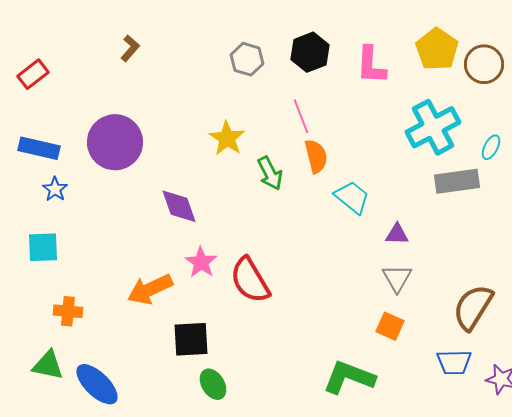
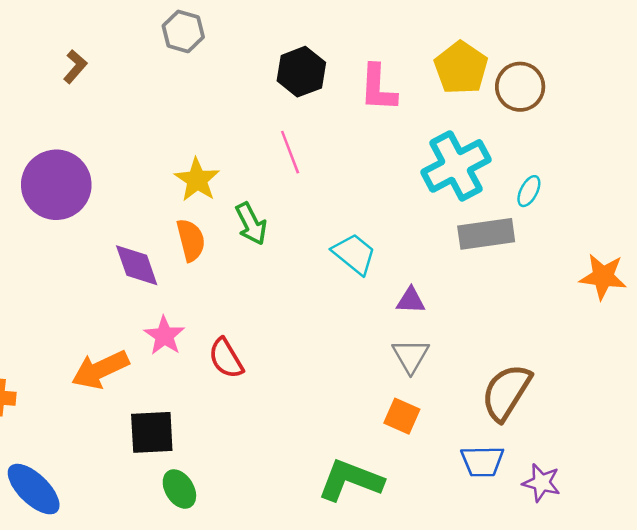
gray hexagon: (247, 59) -> (183, 31), moved
orange semicircle: (316, 156) -> (191, 240), moved
red semicircle: (250, 280) -> (226, 358), size x0.7

